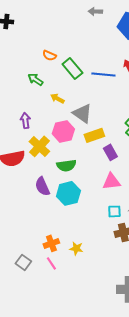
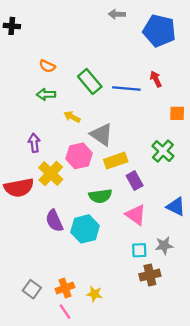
orange semicircle: (49, 55) -> (47, 66), moved
green arrow: (35, 79) -> (46, 94), turned -35
green semicircle: (66, 165) -> (100, 196), moved
pink triangle: (111, 181) -> (136, 215), turned 42
gray square: (23, 262) -> (32, 289), moved

